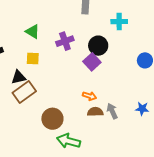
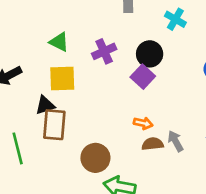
cyan cross: (119, 22) -> (175, 19), turned 35
yellow square: (33, 59) -> (62, 78), size x1.5
brown rectangle: (24, 92) -> (54, 125), turned -45

